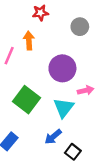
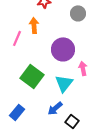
pink arrow: (86, 90) -> (83, 68), turned -88

